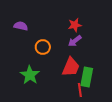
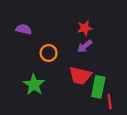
red trapezoid: (71, 67) -> (80, 76), turned 80
red line: (80, 90) -> (110, 102), moved

